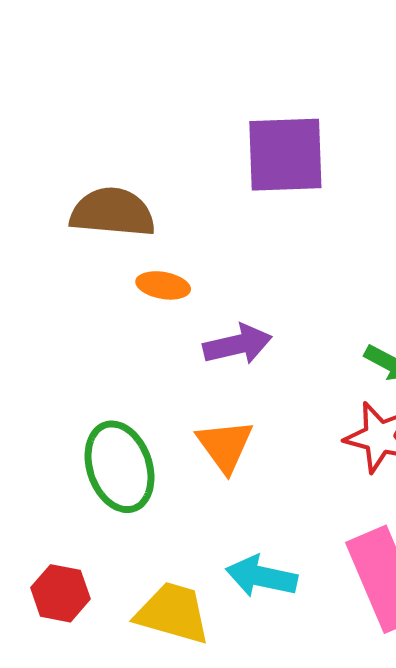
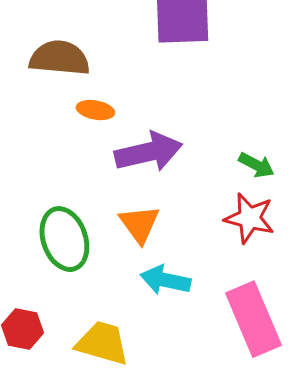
purple arrow: (238, 344) -> (148, 152), size x1.4
cyan arrow: (262, 576) -> (165, 280), moved

